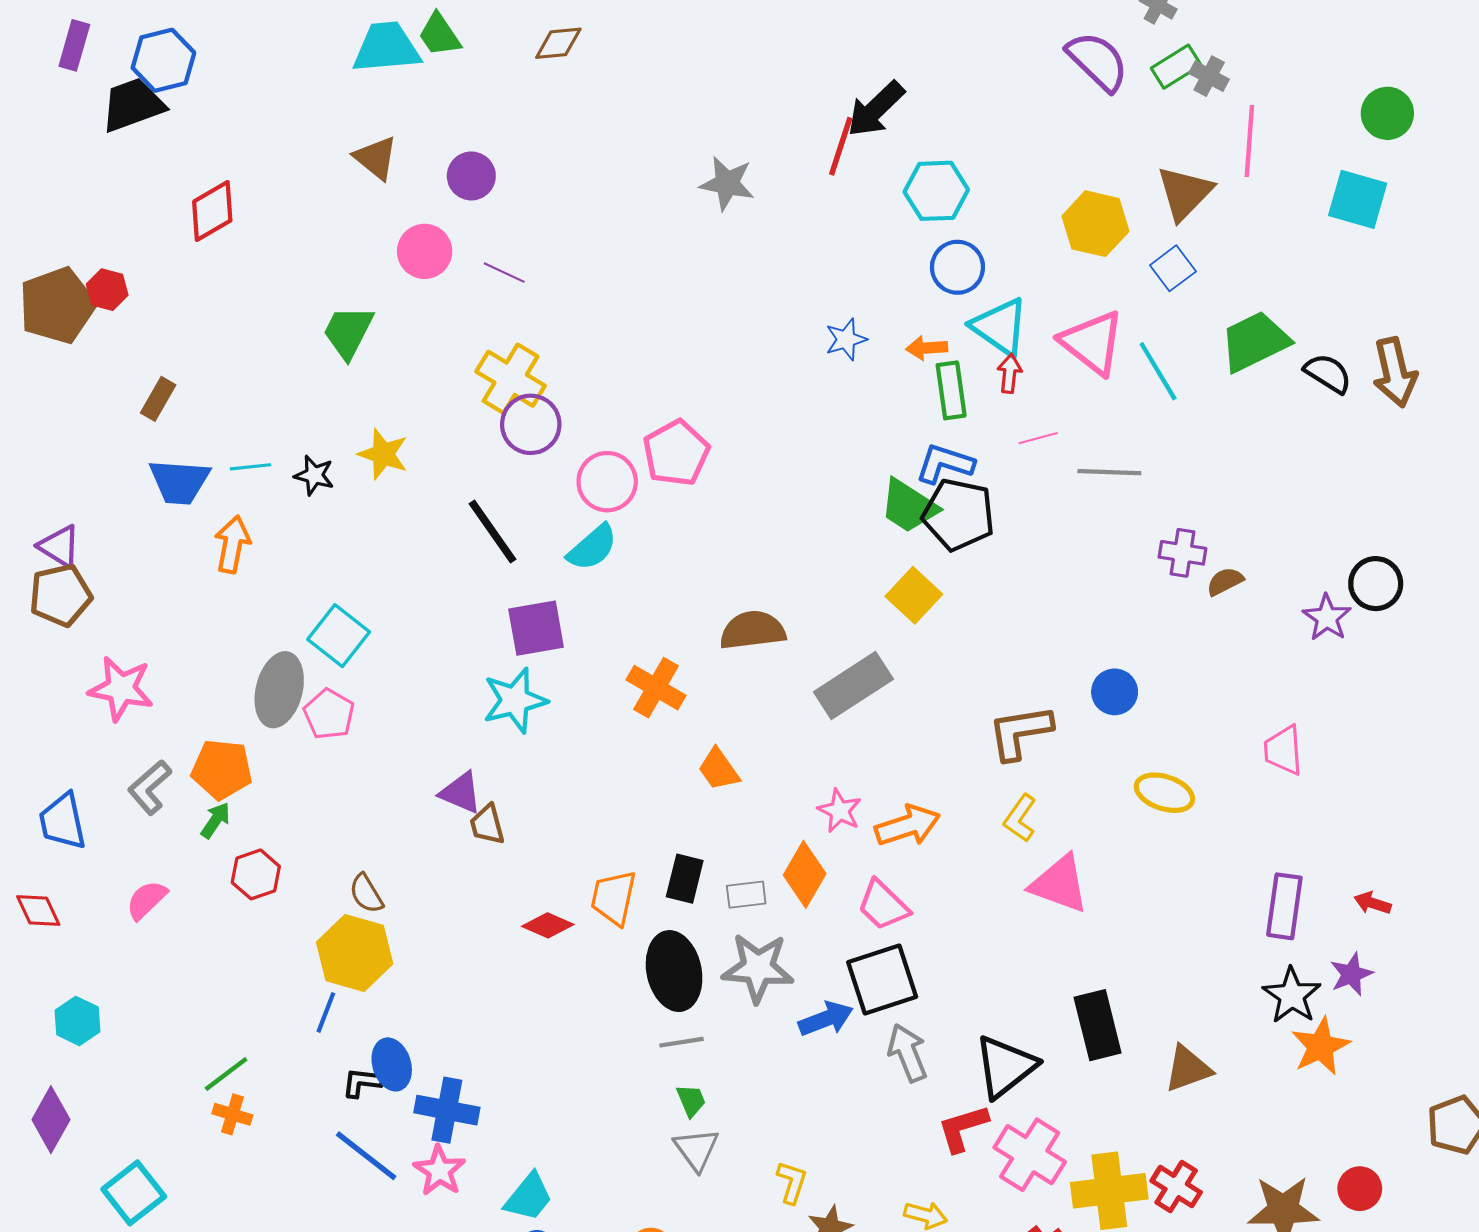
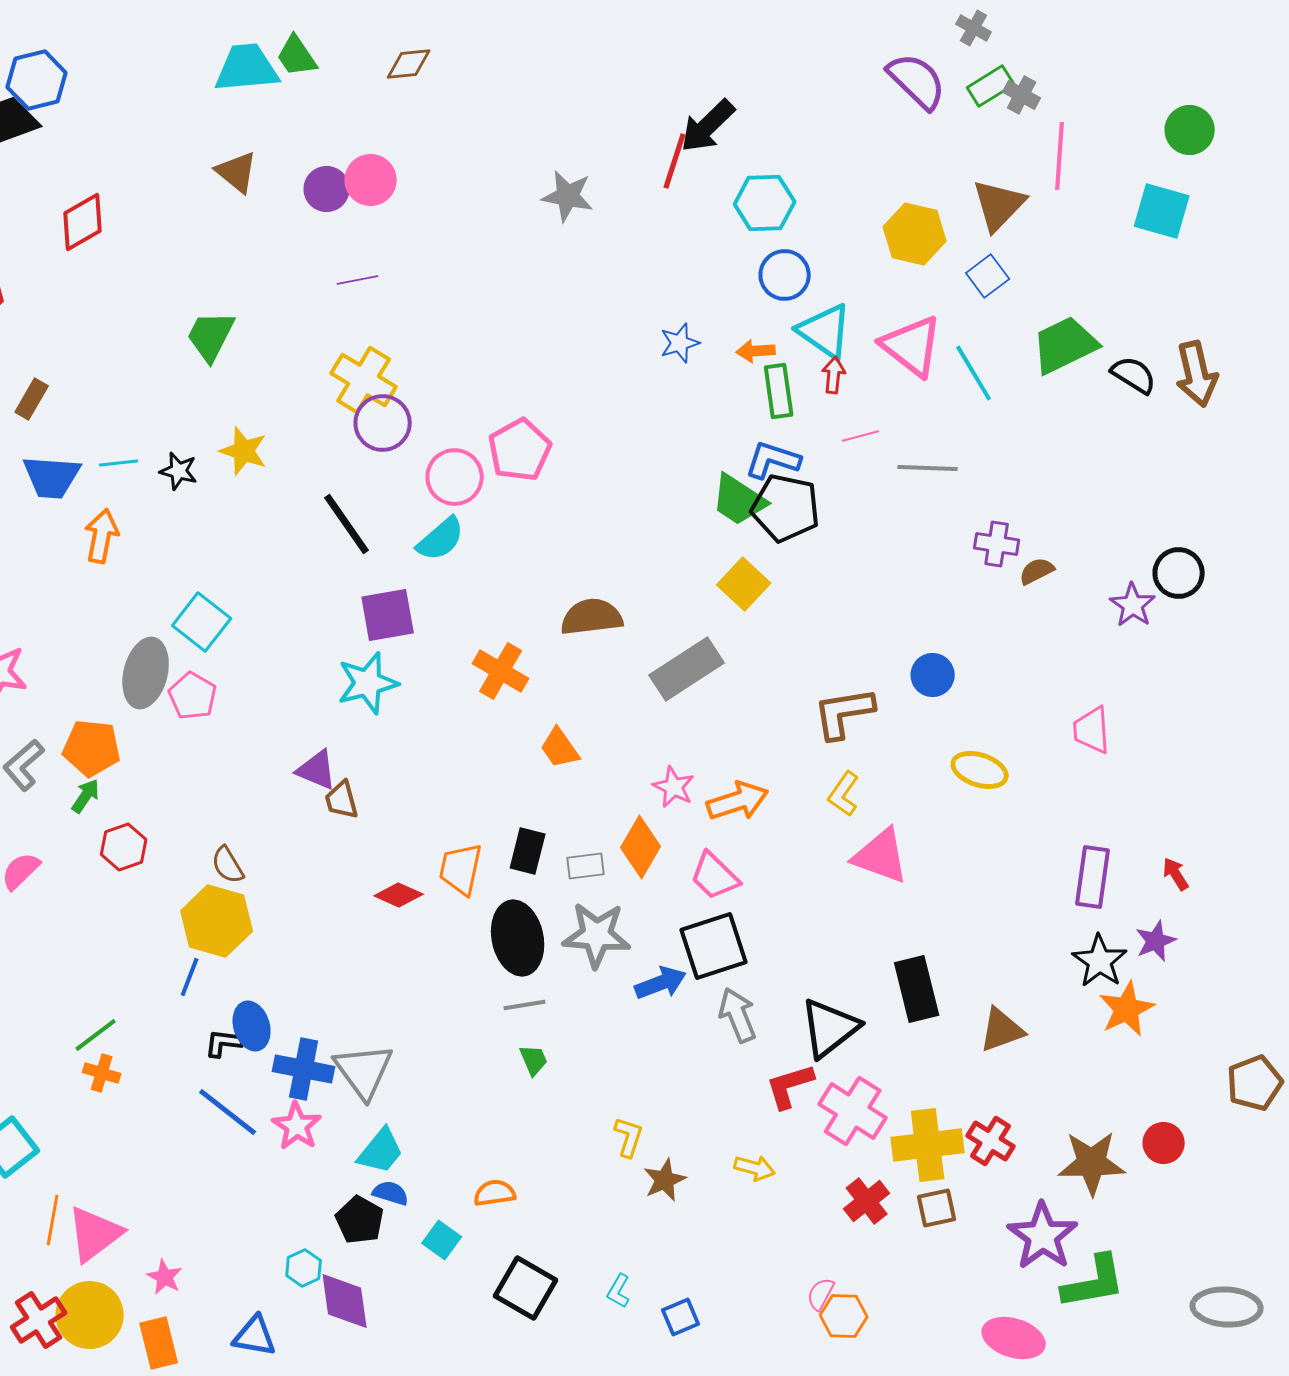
pink circle: (425, 251) -> (371, 180), moved
purple line: (504, 273) -> (358, 280), turned -36
red arrow: (1373, 903) -> (1176, 874), turned 40
gray triangle: (696, 1149) -> (364, 1071), moved, size x1.4

